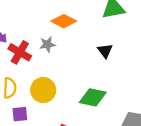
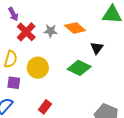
orange diamond: (64, 21) -> (75, 28), moved
green diamond: (93, 97) -> (79, 68), moved

